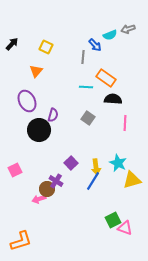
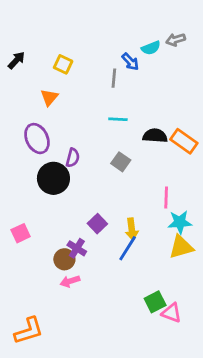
orange rectangle: (106, 78) -> (184, 141), moved
pink line: (125, 123) -> (166, 198), moved
cyan star: (118, 163) -> (180, 222), moved, turned -30
pink arrow: (39, 199) -> (70, 281), moved

